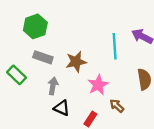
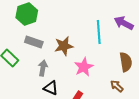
brown arrow: (117, 106) -> (117, 86), moved

